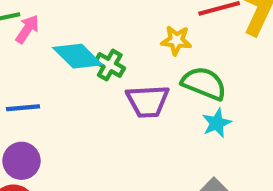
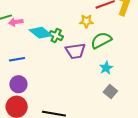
pink arrow: (27, 29) -> (16, 22), turned -128
green semicircle: (204, 83) -> (101, 40), turned -45
cyan star: (217, 123) -> (106, 68), moved

